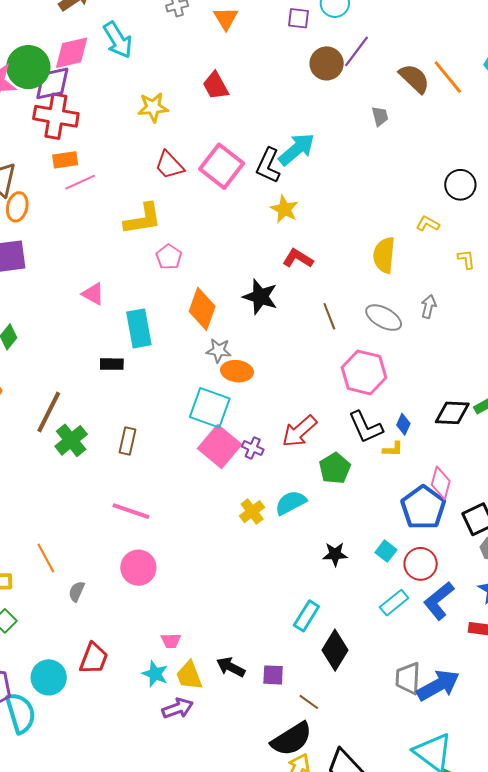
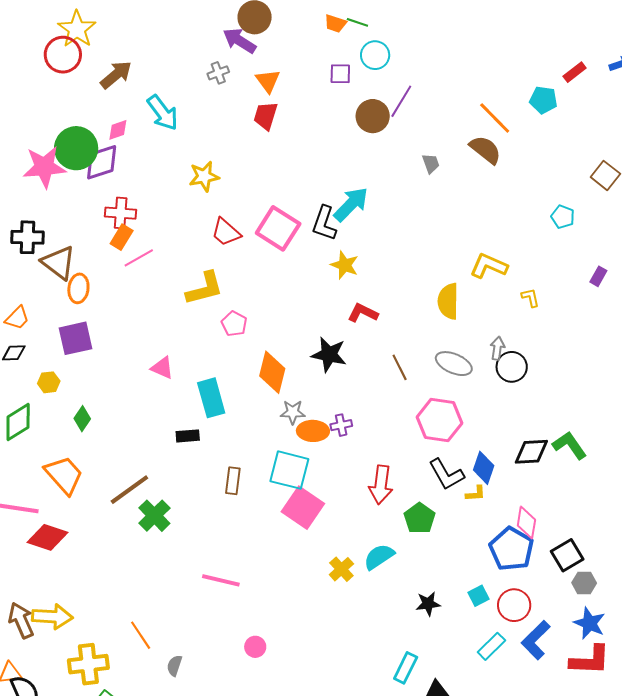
pink diamond: (72, 53) -> (118, 130), size x0.6
brown semicircle: (414, 79) -> (485, 150), moved
red trapezoid: (216, 86) -> (266, 116), moved, turned 52
red cross: (56, 116) -> (121, 213), moved, size x0.7
orange rectangle: (65, 160) -> (122, 237), turned -45
black circle: (460, 185) -> (512, 367), moved
yellow L-shape: (428, 224) -> (489, 266), size x1.6
brown line: (49, 412) -> (129, 490), turned 33
blue diamond: (403, 424) -> (484, 468), size x1.5
red arrow: (299, 431) -> (381, 485), turned -36
brown rectangle: (128, 441) -> (233, 481), moved
purple cross: (253, 448) -> (341, 425), moved, turned -30
cyan square: (386, 551) -> (478, 596), turned 30
pink circle: (138, 568) -> (255, 647), moved, size x0.6

